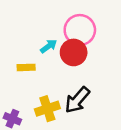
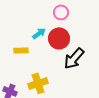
pink circle: (80, 30) -> (61, 12), moved, size x0.6
black arrow: (77, 100) -> (74, 58), moved

